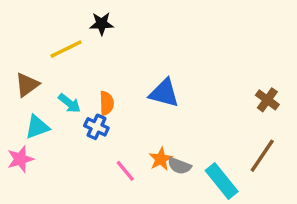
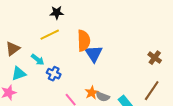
yellow line: (66, 49) -> (50, 35), moved
blue triangle: (164, 93) -> (94, 54), turned 42
orange semicircle: (107, 103) -> (84, 41), moved, size x1.5

